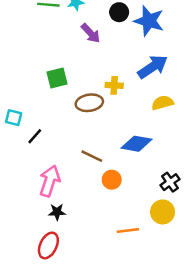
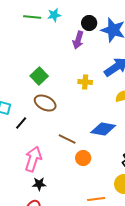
purple arrow: (91, 33) -> (78, 40), moved, turned 60
green square: (57, 78) -> (39, 76), turned -30
brown ellipse: (89, 103) -> (45, 103), moved, turned 35

